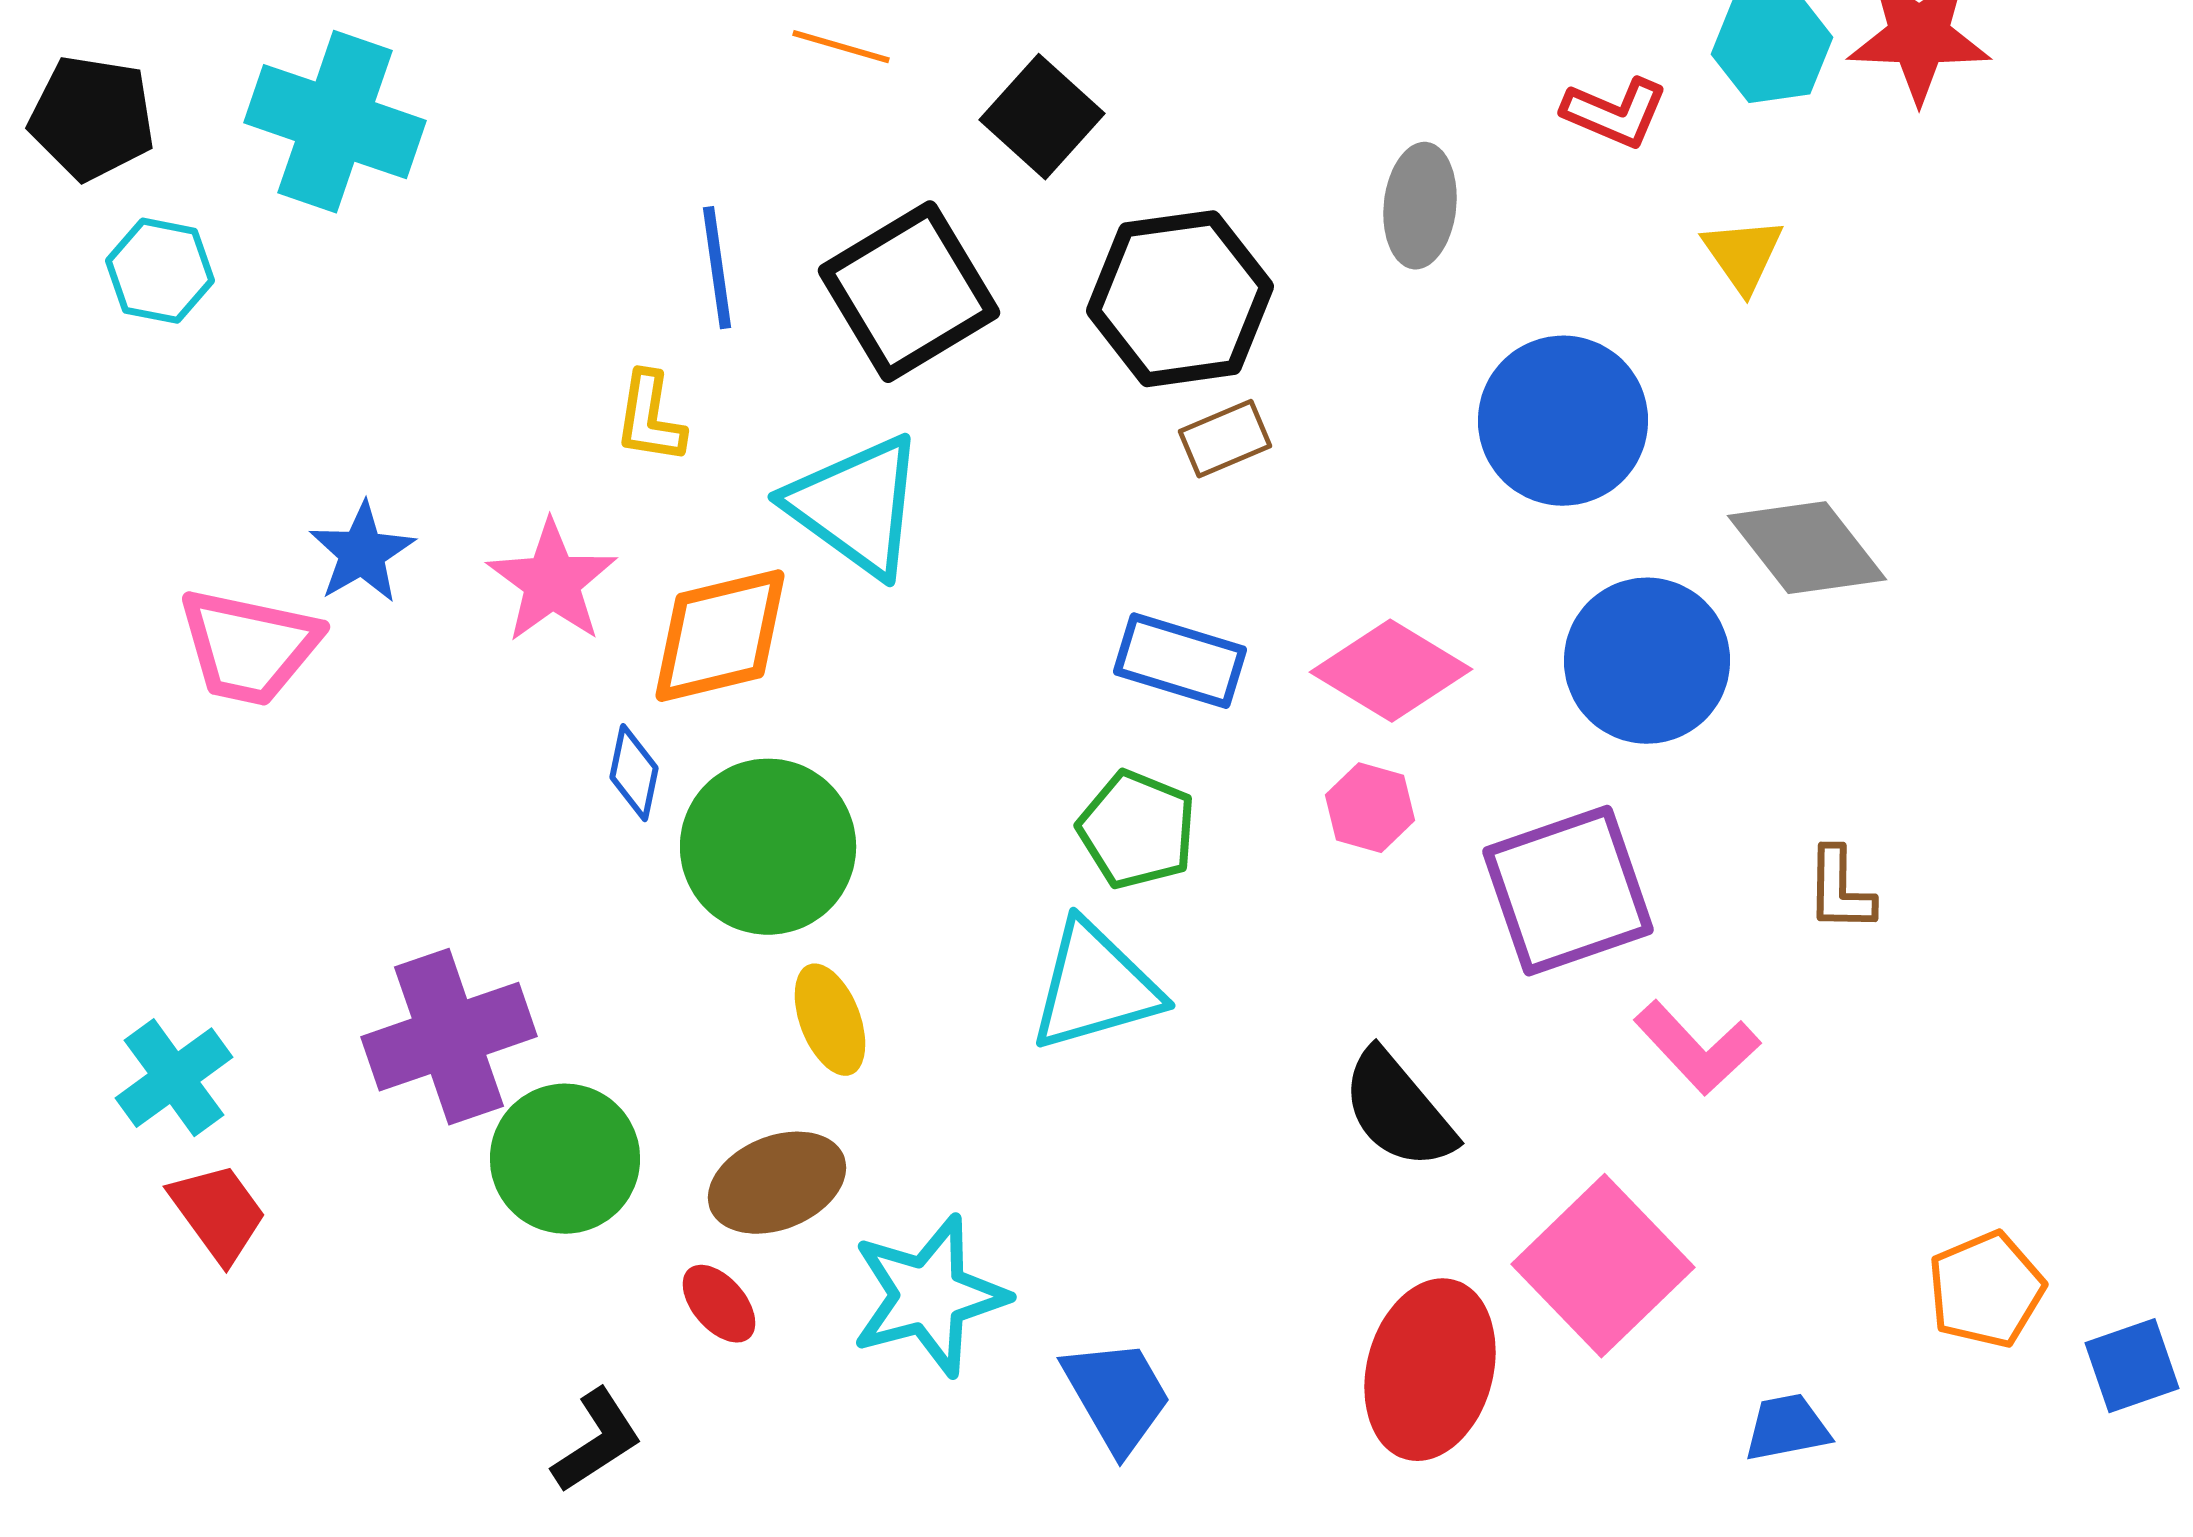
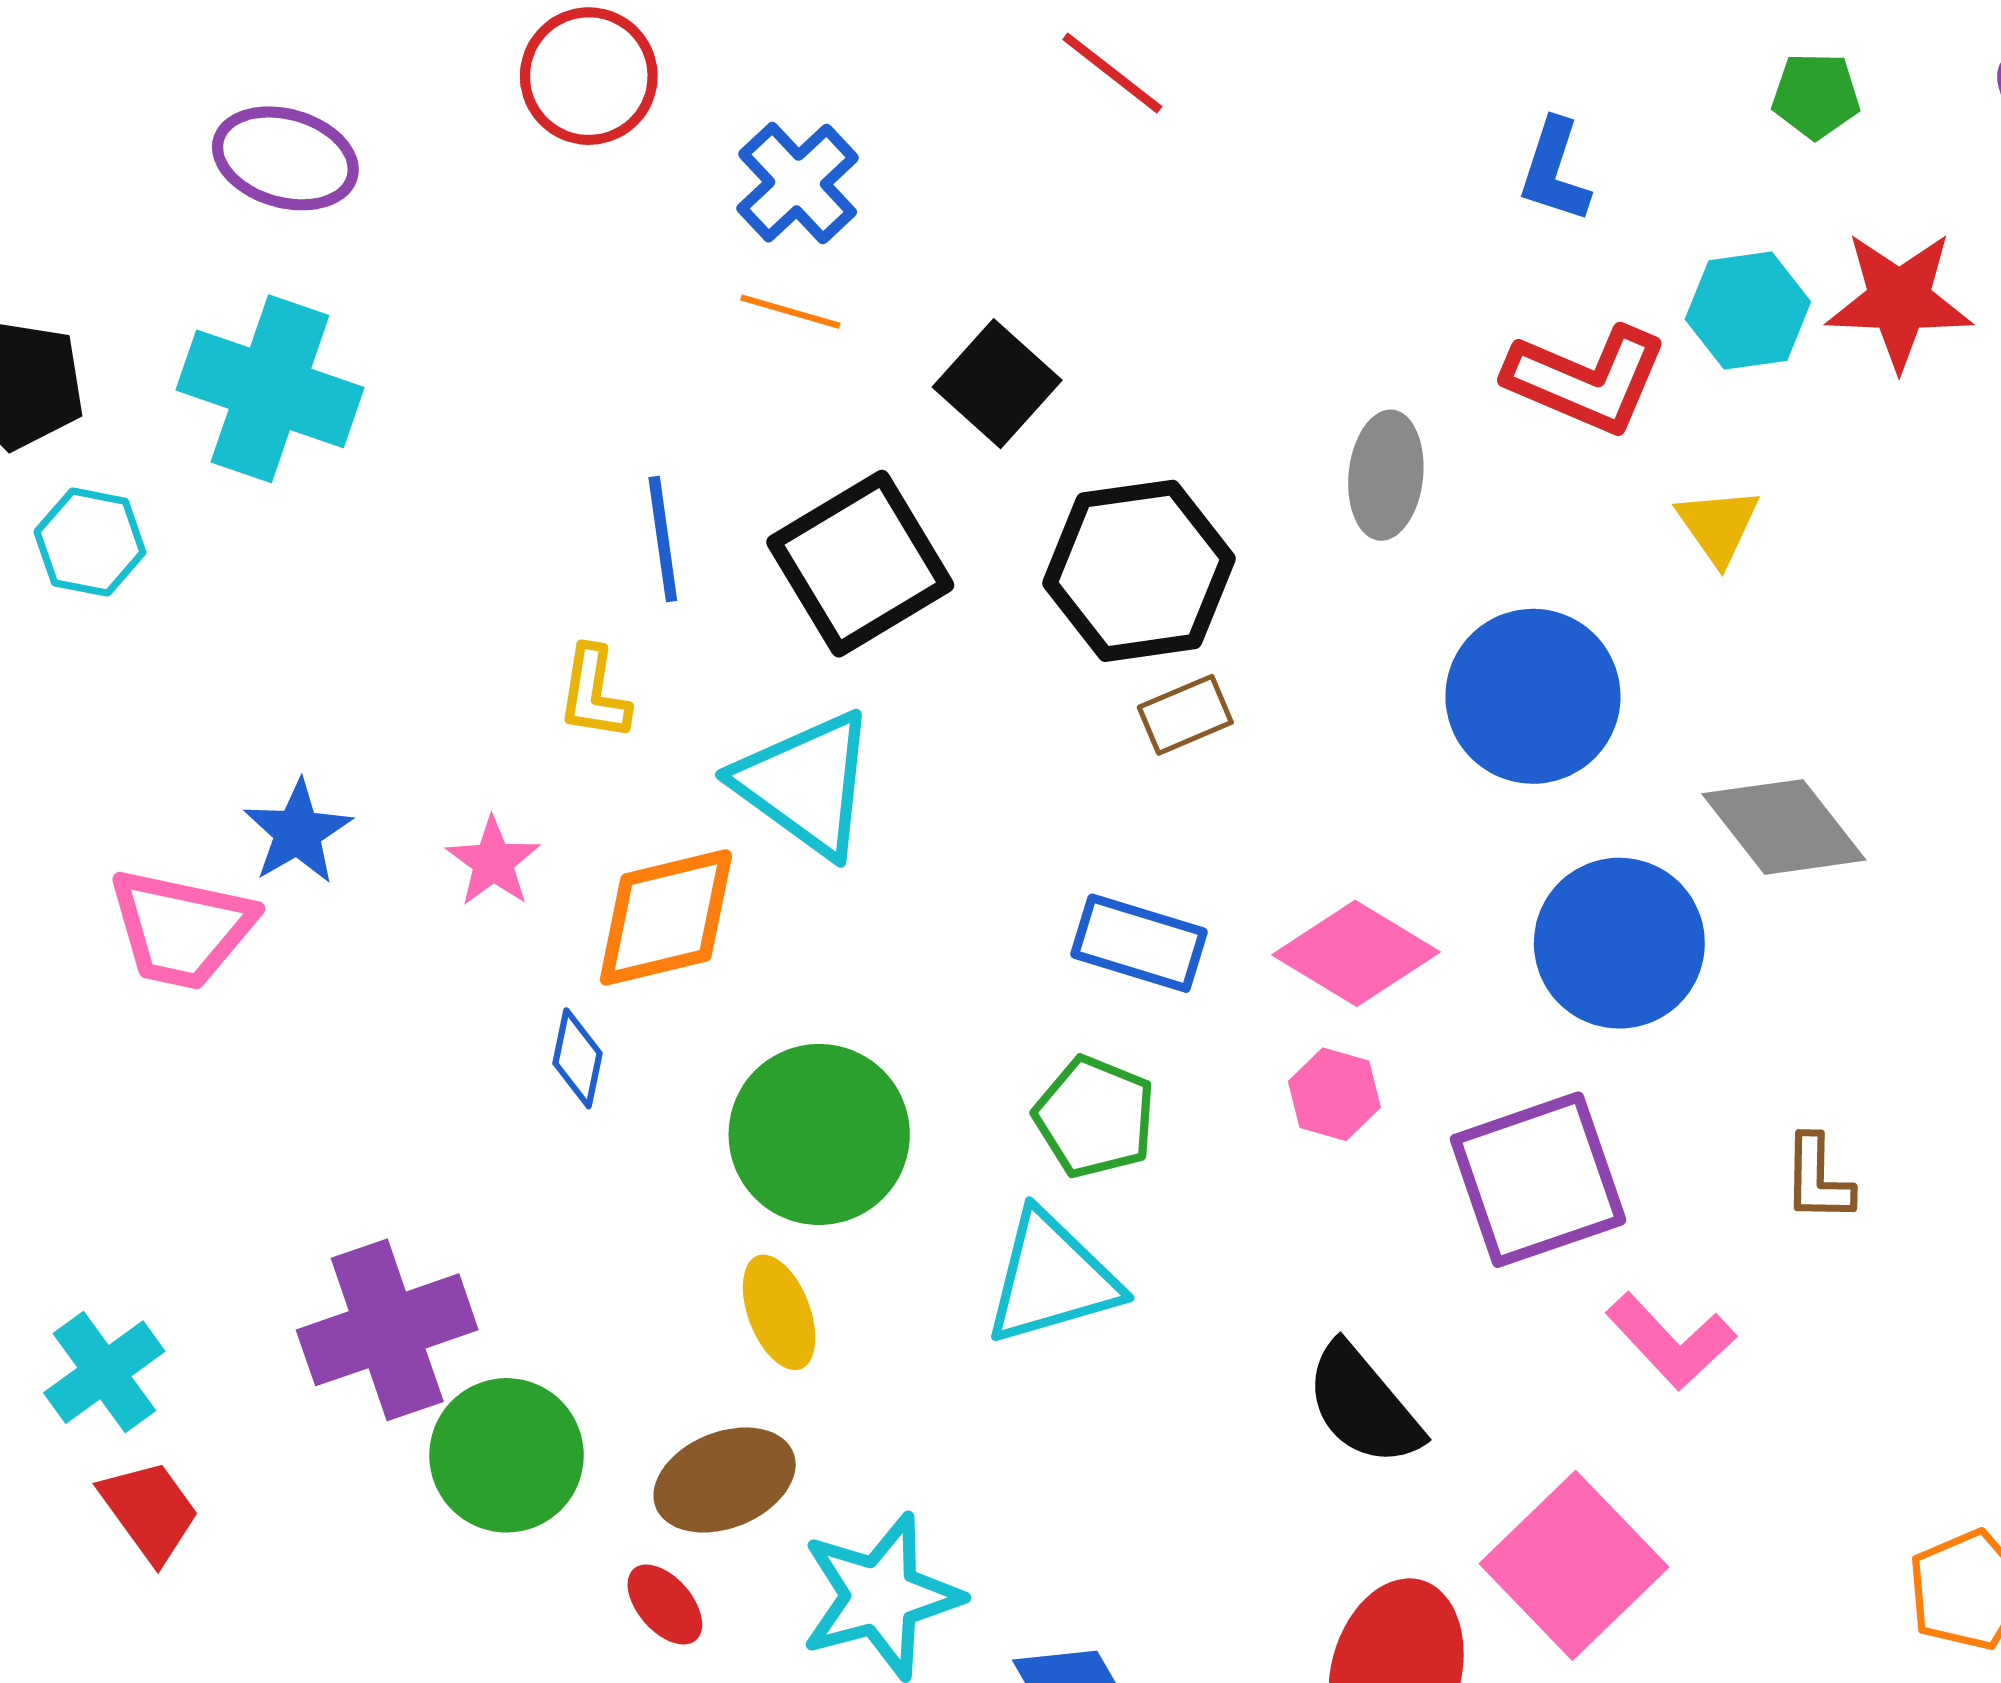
red L-shape: (1615, 113) -> (1586, 380), size x1.5
pink star: (552, 582) -> (493, 862), size x0.7
green circle: (768, 847) -> (819, 1134), moved

